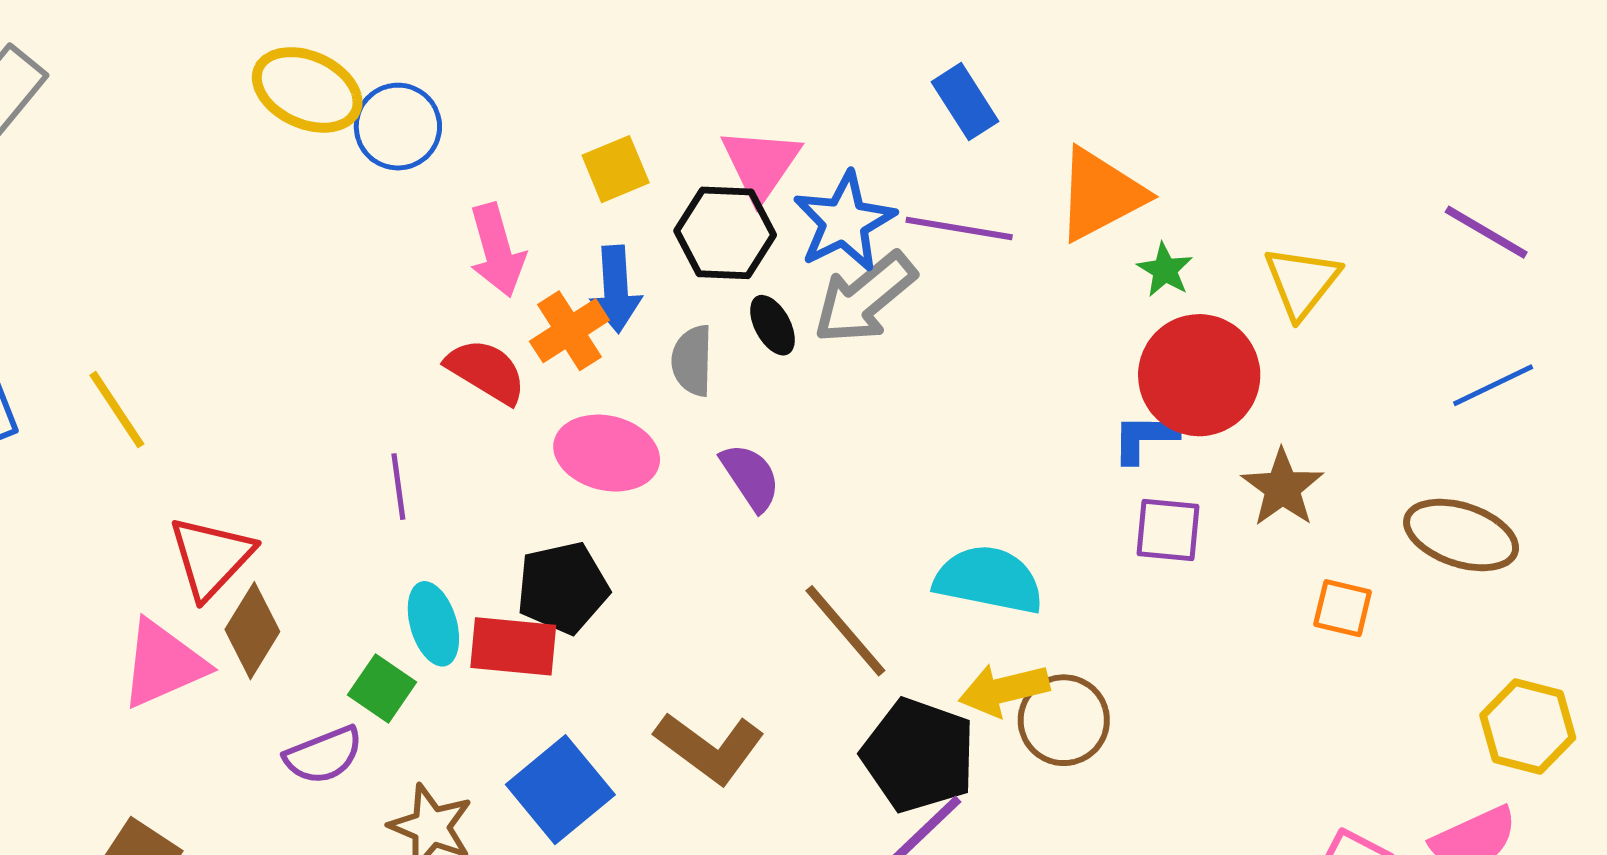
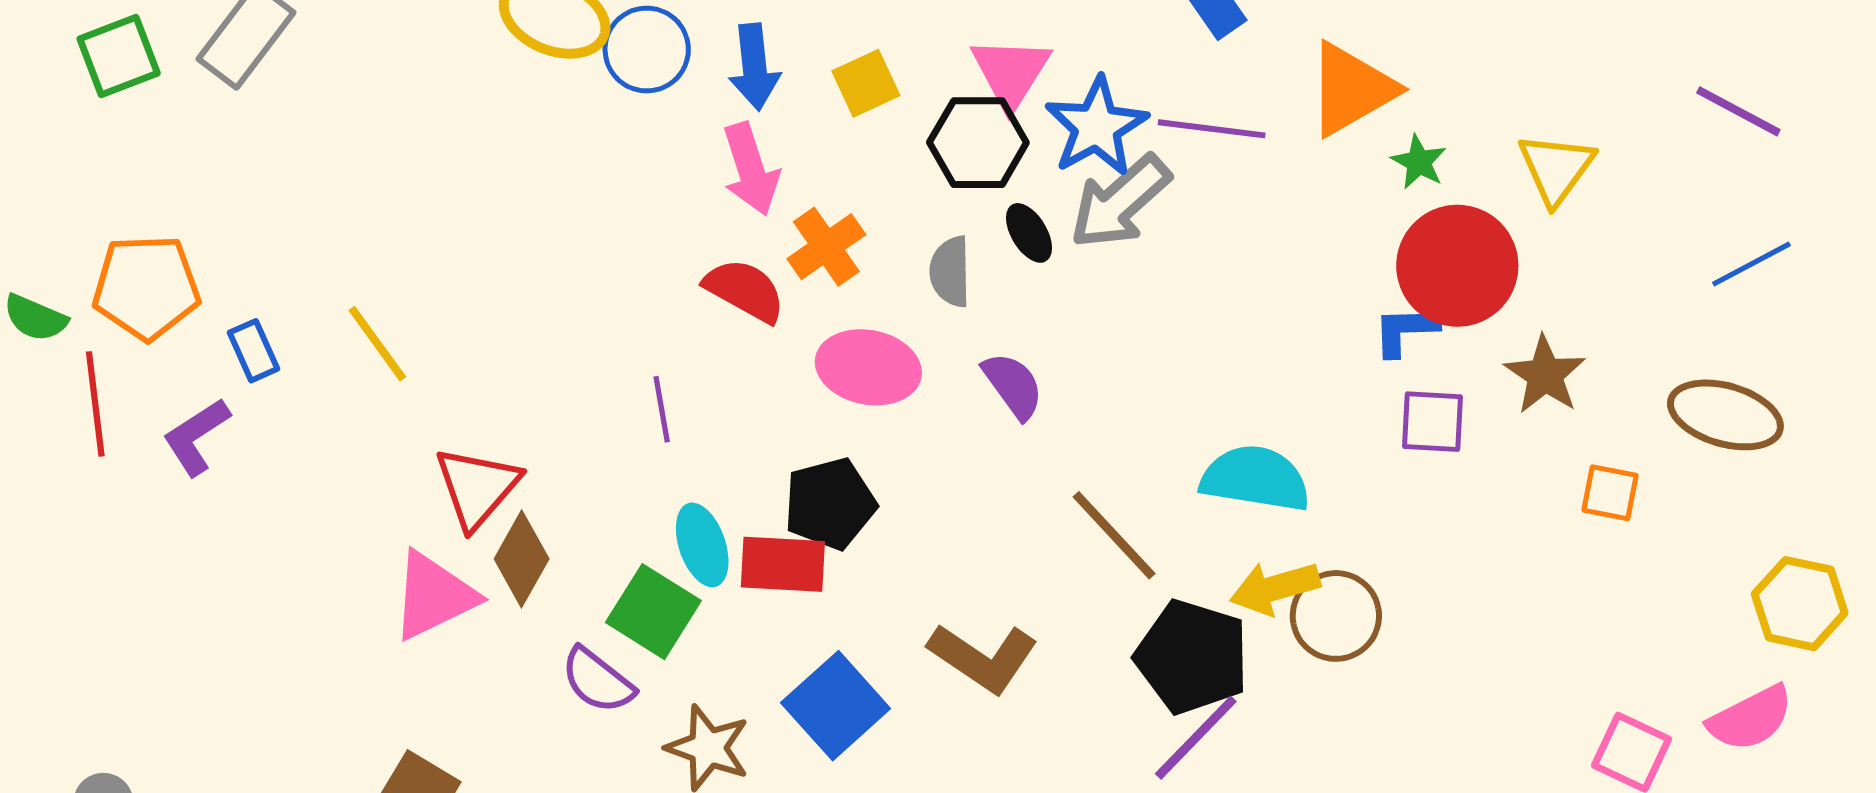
blue arrow: (616, 289) -> (754, 67), moved
green square: (382, 688) -> (653, 612), size x1.4
purple semicircle: (324, 755) -> (598, 680), turned 62

